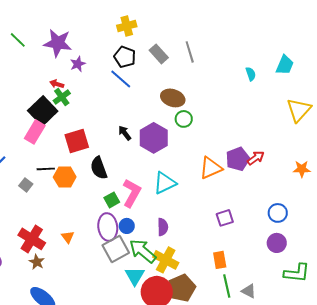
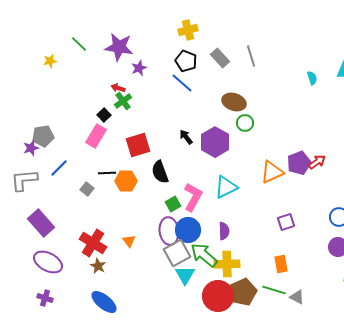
black square: (43, 111) -> (104, 115), size x0.5
blue circle: (127, 226) -> (188, 230), size x1.6
yellow cross: (166, 260) -> (227, 264), turned -30
cyan triangle: (135, 276) -> (185, 275), moved
green line: (227, 286) -> (274, 290), moved, turned -60
gray triangle: (249, 291) -> (297, 297), moved

